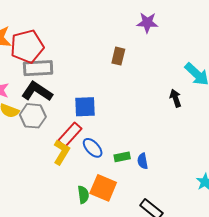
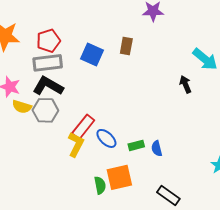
red pentagon: (27, 46) -> (48, 41), moved, size x0.7
blue square: (85, 107) -> (92, 54), moved, turned 30
orange square: (103, 188) -> (119, 177), turned -32

